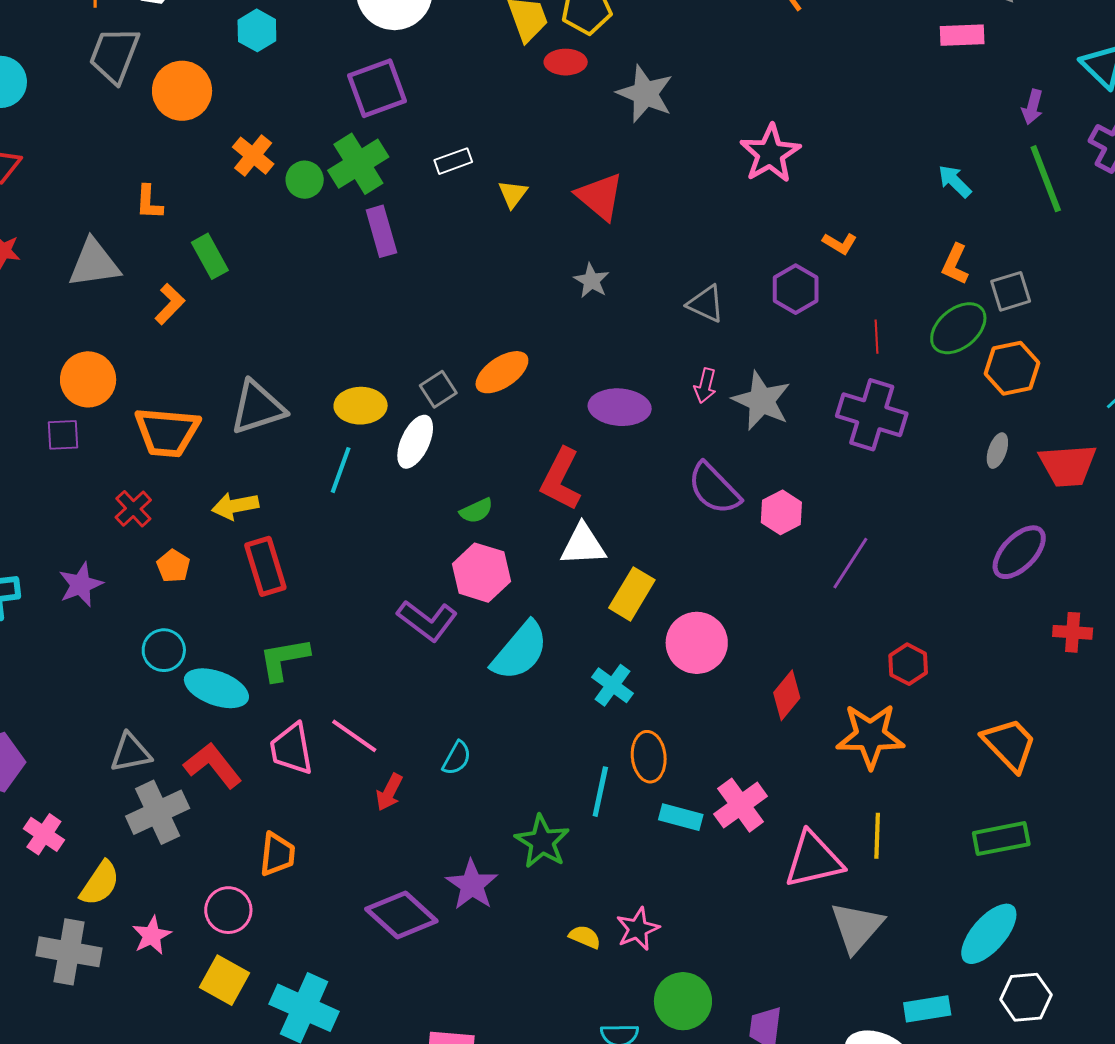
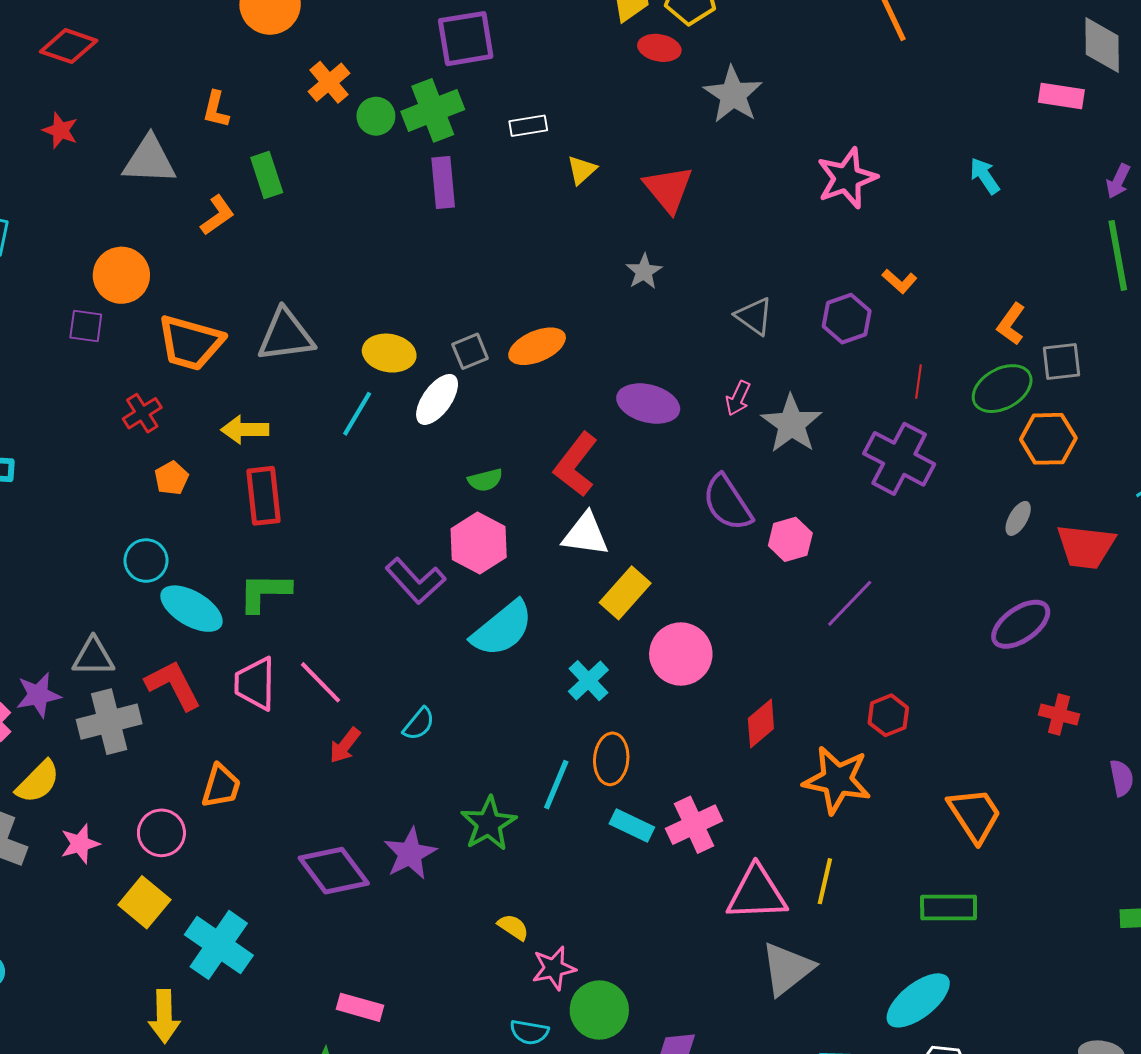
cyan arrow: (955, 181) -> (985, 176), moved
purple star: (81, 585) -> (38, 695), moved
pink star: (638, 929) -> (554, 968), moved

